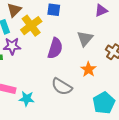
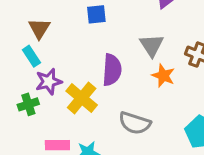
yellow cross: (31, 26) -> (82, 98), moved
orange star: (88, 69) -> (163, 76), moved

